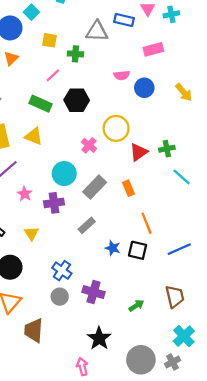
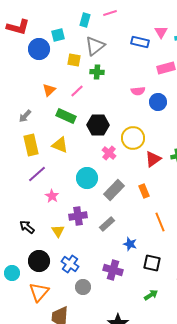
cyan square: (31, 12) -> (58, 35), turned 32
gray triangle: (97, 31) -> (95, 46), moved, turned -40
orange triangle: (11, 58) -> (49, 90), moved
black hexagon: (77, 100) -> (98, 125), moved
purple cross: (54, 203) -> (78, 216), moved
black square: (138, 250) -> (152, 263), moved
blue cross: (62, 271) -> (70, 264), moved
purple cross: (94, 292) -> (113, 270), moved

